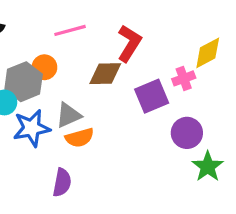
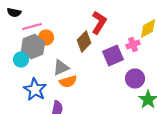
pink line: (70, 30) -> (32, 26), moved
brown diamond: (105, 74) -> (84, 42), turned -45
blue star: (32, 128) -> (35, 90), moved, turned -30

